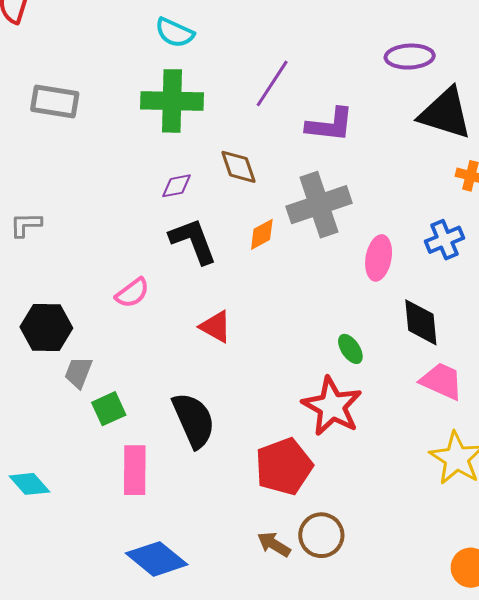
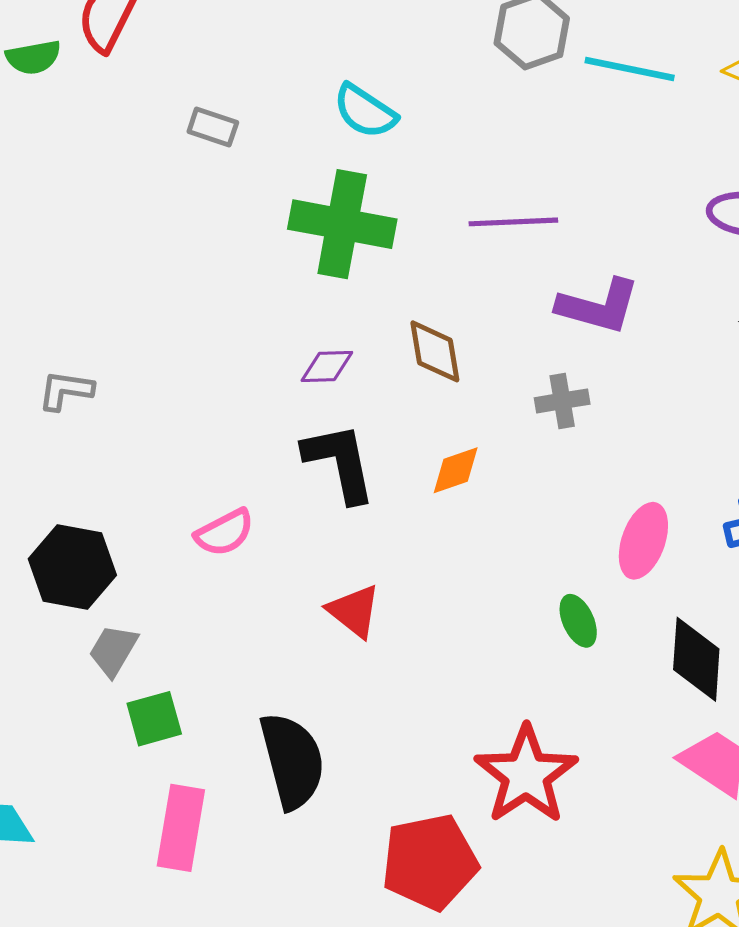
purple line: (272, 83) -> (513, 222), turned 45
gray rectangle: (55, 102) -> (213, 127), moved, size x0.6
gray cross: (319, 205) -> (562, 401), moved, size x0.5
green ellipse: (350, 349) -> (578, 621), moved

